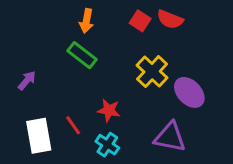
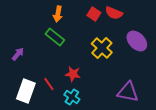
purple ellipse: (189, 92) -> (137, 41), moved
white rectangle: (39, 136) -> (26, 91), turned 30
purple triangle: (170, 137) -> (128, 92), moved

